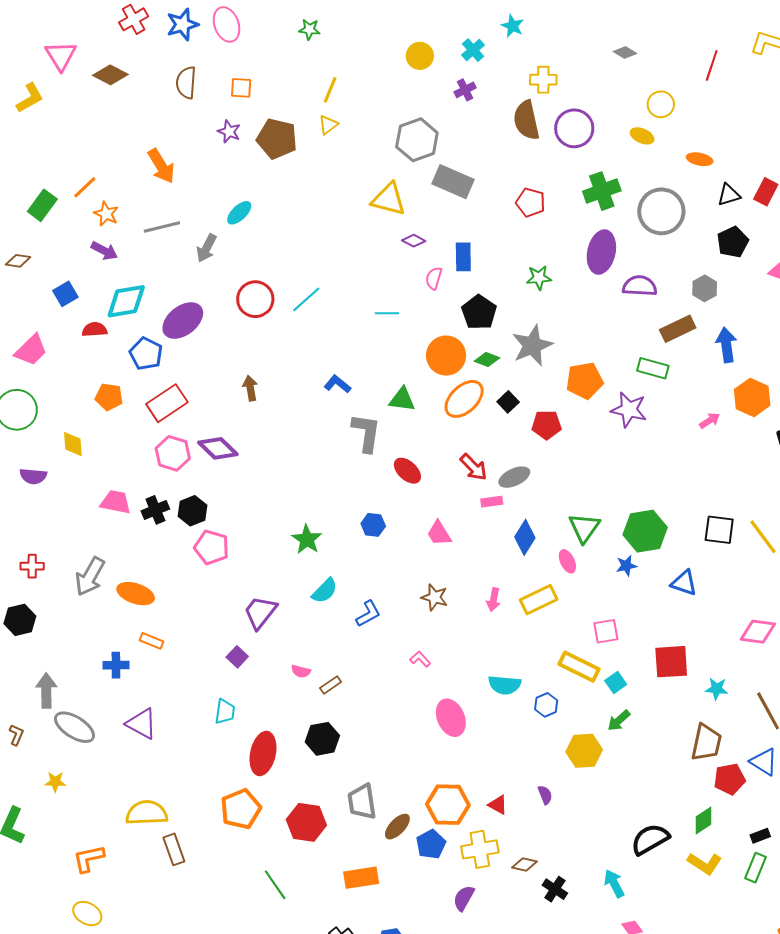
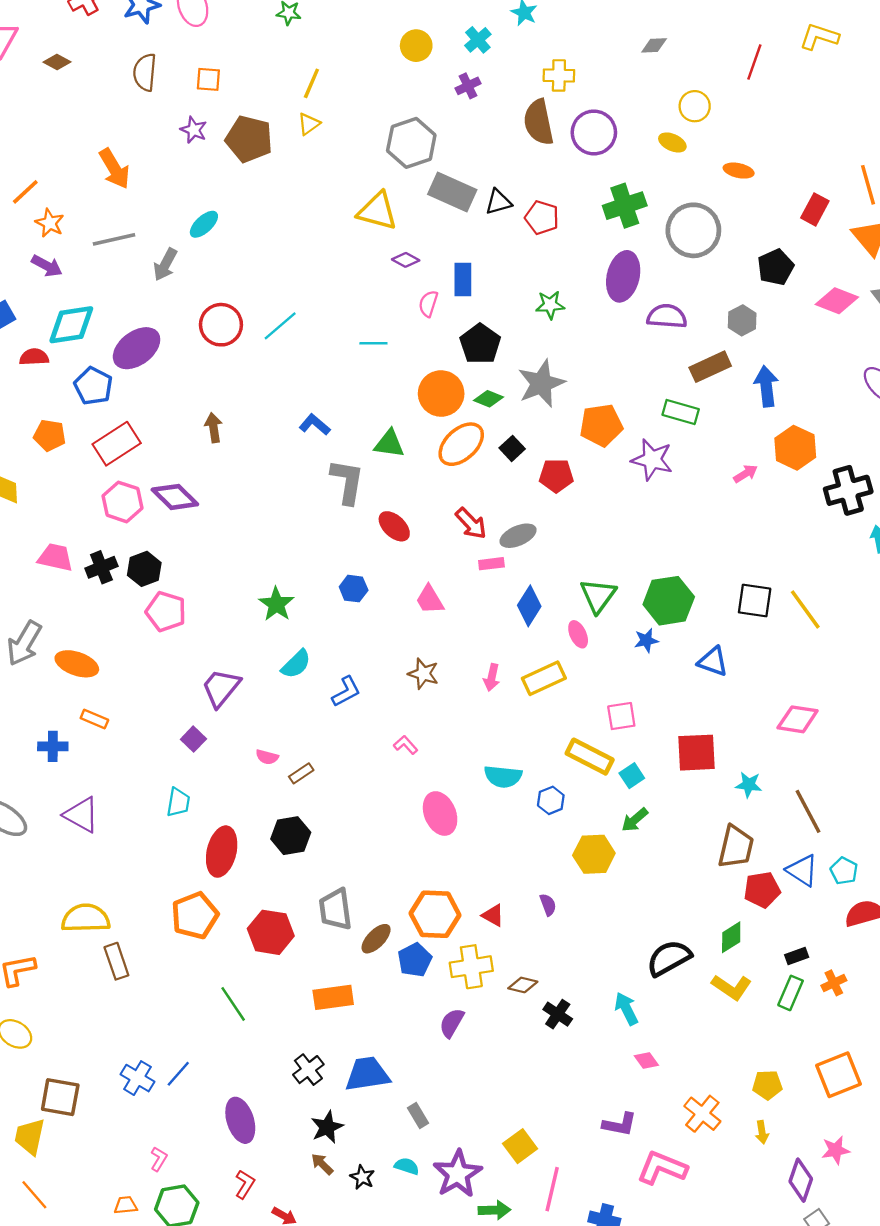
gray diamond: (625, 52) -> (654, 45), turned -35
brown diamond: (110, 75) -> (57, 62), size x0.7
black triangle: (729, 195) -> (498, 202), moved

